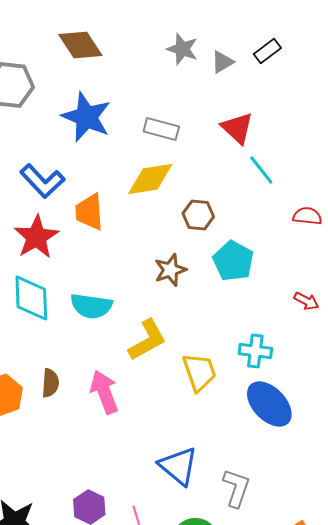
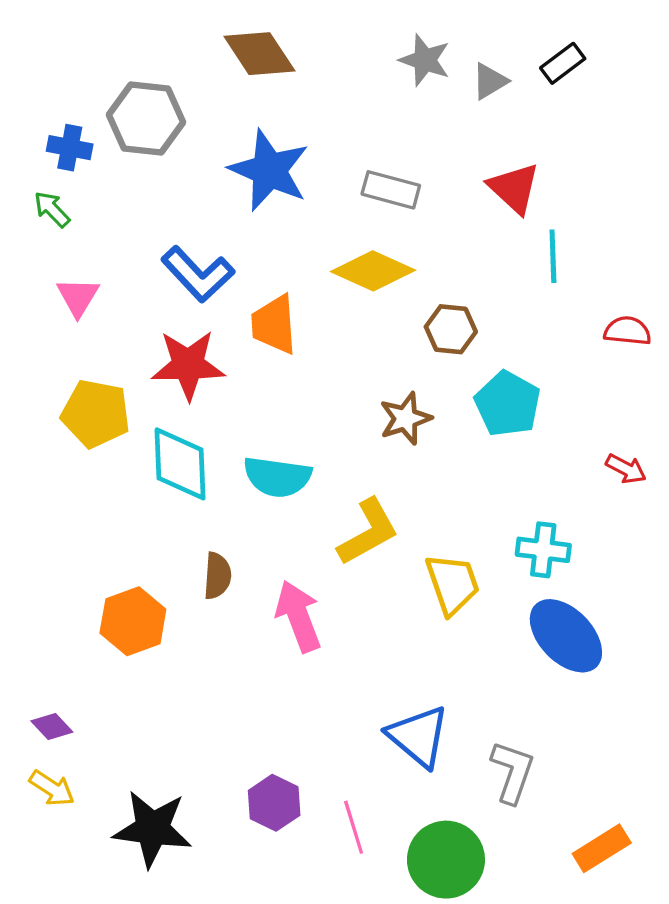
cyan line: (261, 170) -> (553, 256), turned 36
yellow diamond: (150, 179) -> (373, 271), turned 33
red star: (36, 237) -> (188, 365), turned 30
brown semicircle: (50, 383) -> (217, 576), moved

